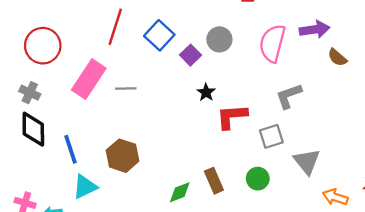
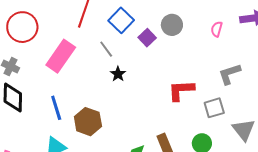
pink semicircle: (272, 43) -> (217, 29), size x0.5
gray line: (126, 89) -> (106, 49), moved, turned 54
black star: (206, 92) -> (118, 74), moved
blue line: (70, 149) -> (56, 108), moved

